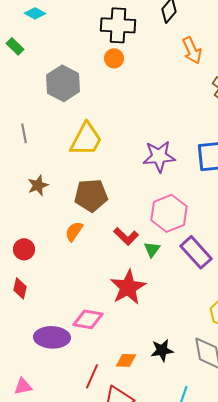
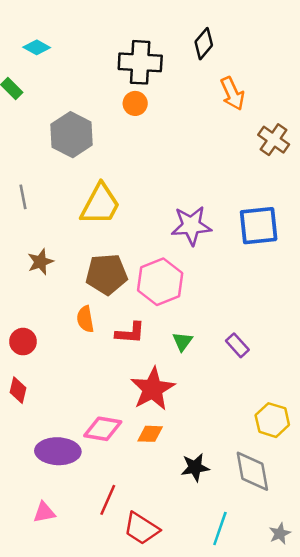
pink hexagon: (169, 213) -> (160, 282), moved
orange semicircle: (74, 231) -> (85, 319), turned -45
red L-shape: (126, 236) -> (130, 333), moved, turned -40
purple rectangle: (196, 252) -> (237, 345), size x0.6
orange diamond: (126, 360) -> (150, 434), moved
pink triangle: (23, 386) -> (44, 512), moved

